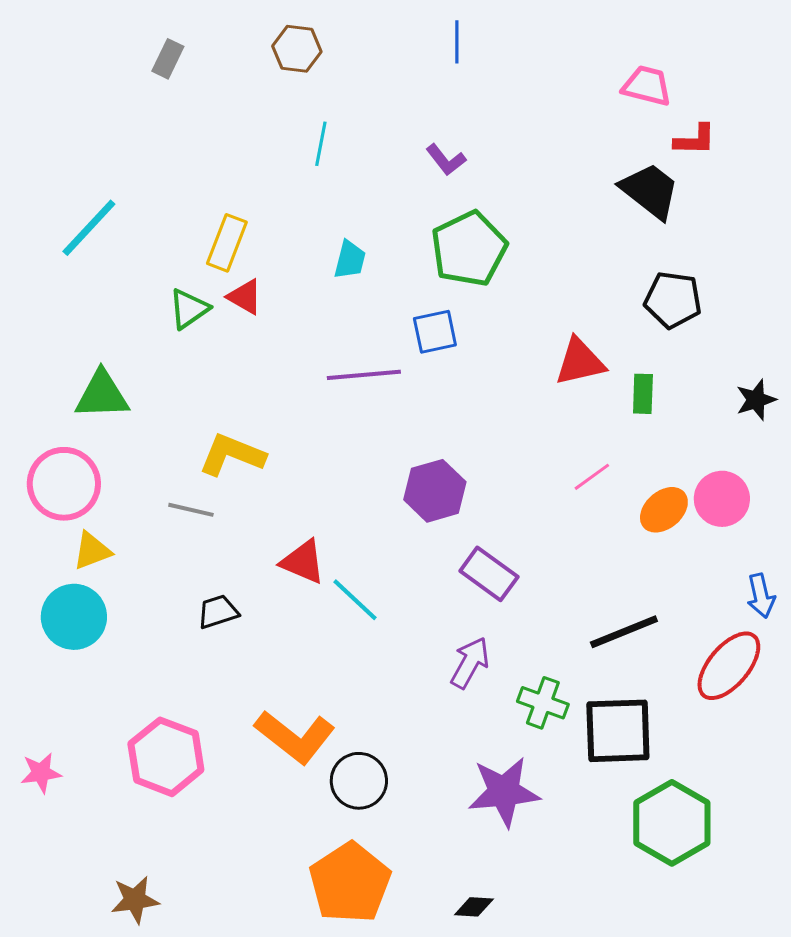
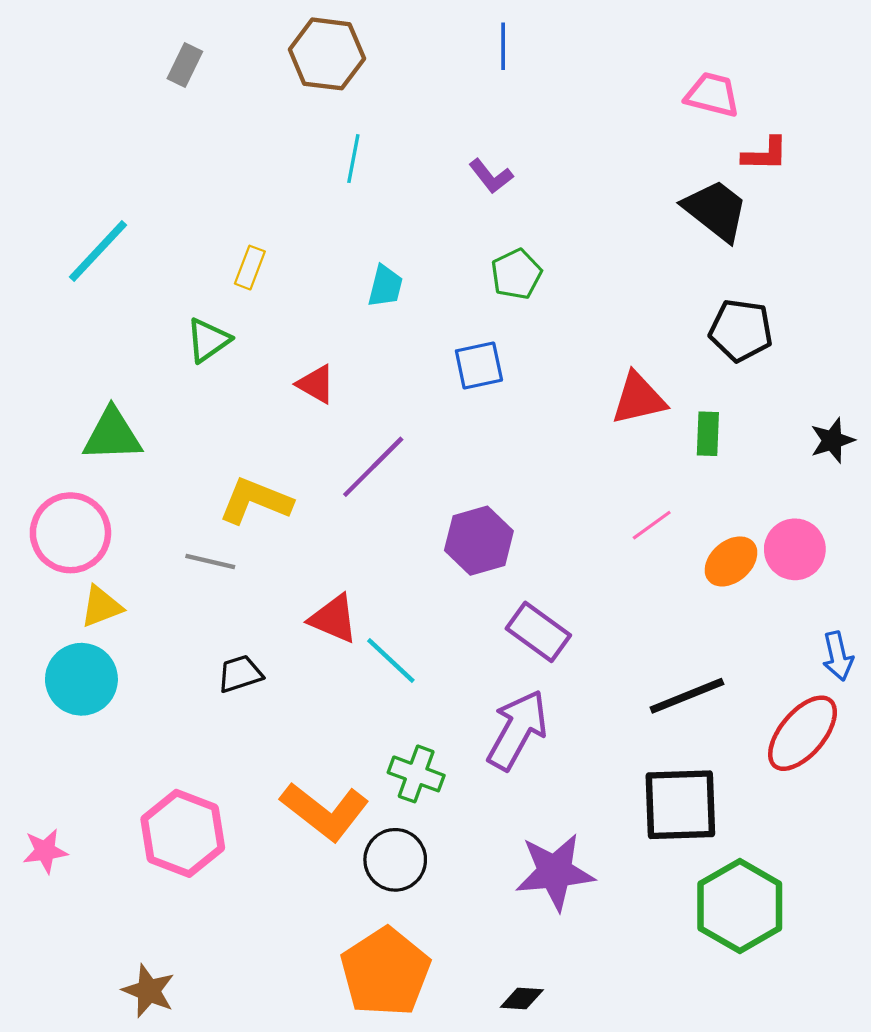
brown hexagon: (297, 49) -> (327, 54), size x1.4
yellow rectangle: (227, 243) -> (250, 268), size x0.7
green pentagon: (469, 249) -> (516, 274), size x0.6
red triangle: (245, 297) -> (316, 384), moved
purple line: (364, 375) -> (373, 467), moved, turned -40
purple arrow: (470, 663) -> (517, 730), size x1.4
green cross: (543, 703) -> (416, 774), moved
brown star: (135, 900) -> (149, 991), turned 30

